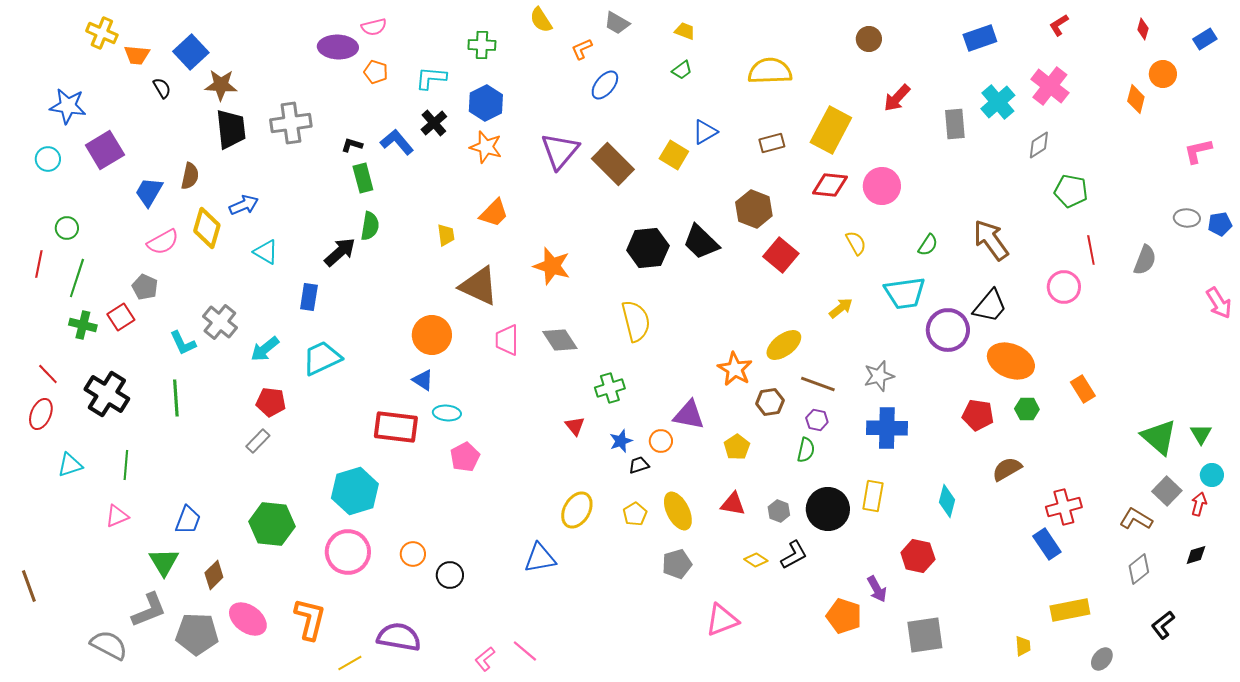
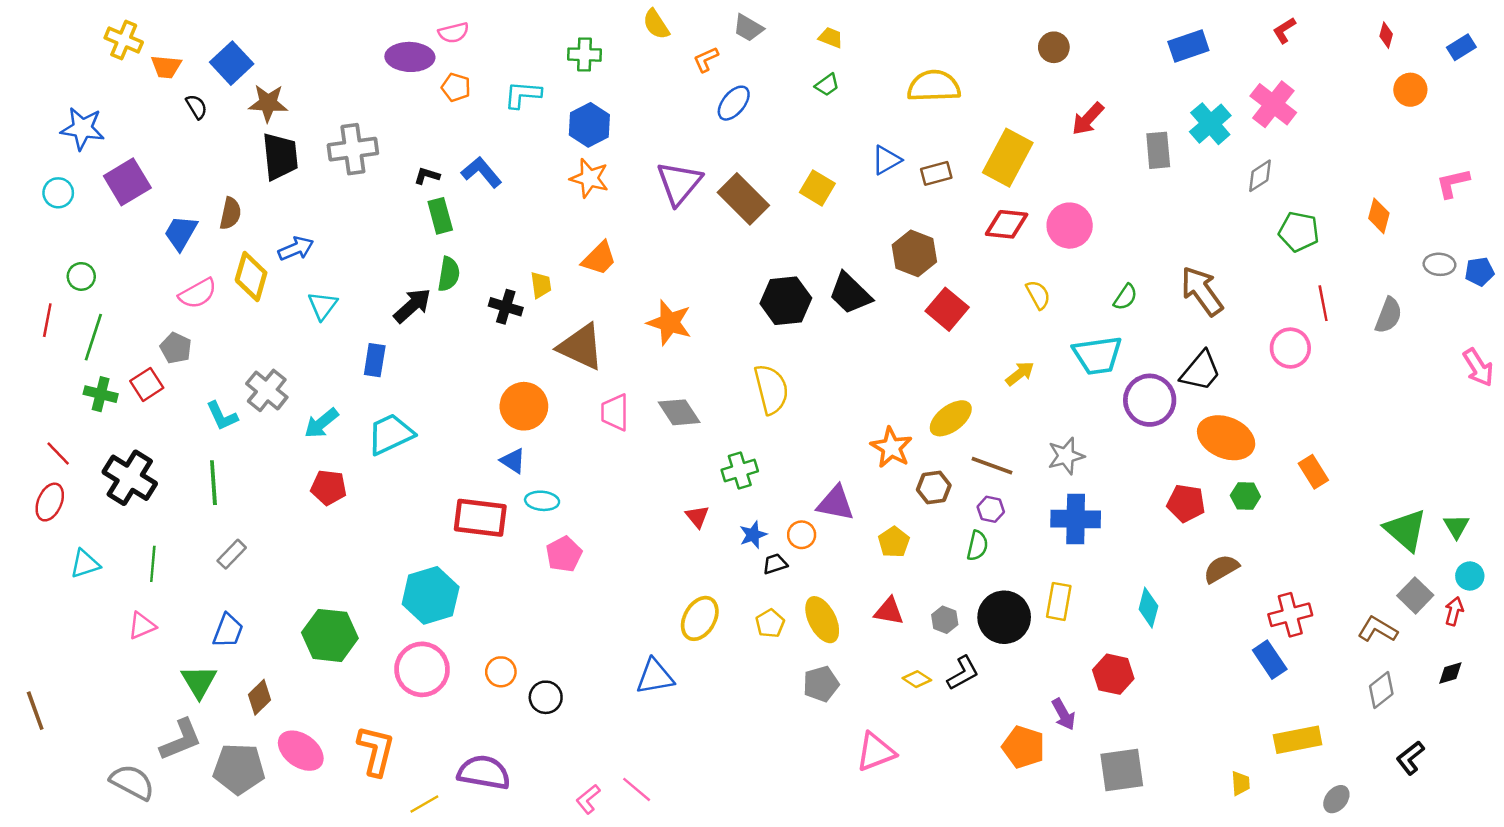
orange diamond: (1136, 99) -> (1379, 216), moved
black cross: (434, 123) -> (506, 307), moved, turned -32
blue triangle: (705, 132) -> (886, 160), moved
cyan triangle: (266, 252) -> (323, 306), turned 36
gray rectangle: (258, 441) -> (232, 554), moved

